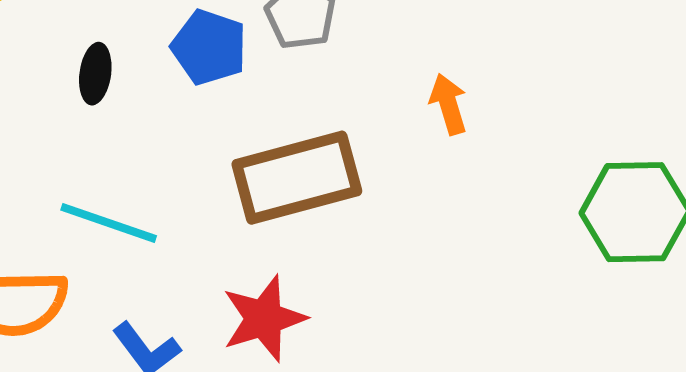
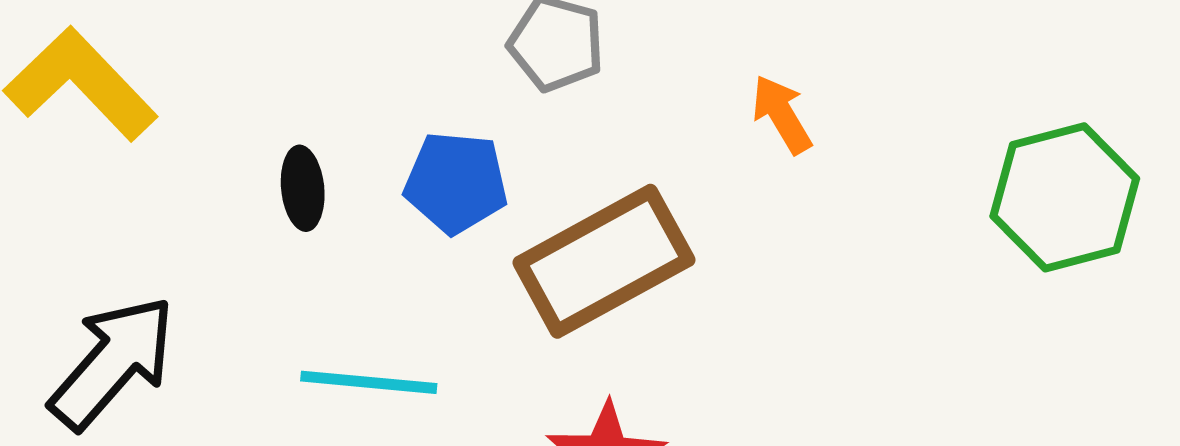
blue pentagon: (209, 47) -> (456, 183), moved

